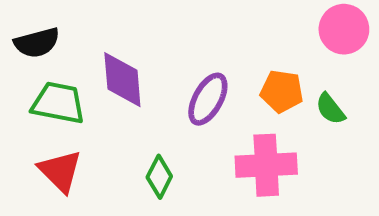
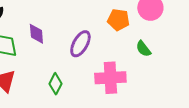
purple diamond: (122, 80) -> (36, 34), size x0.7
orange pentagon: (282, 91) -> (118, 20), moved

